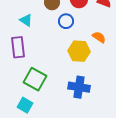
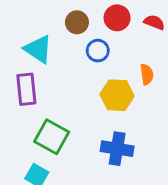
cyan triangle: (26, 20) -> (38, 49), size x1.5
orange semicircle: (99, 37) -> (147, 74), turned 48

